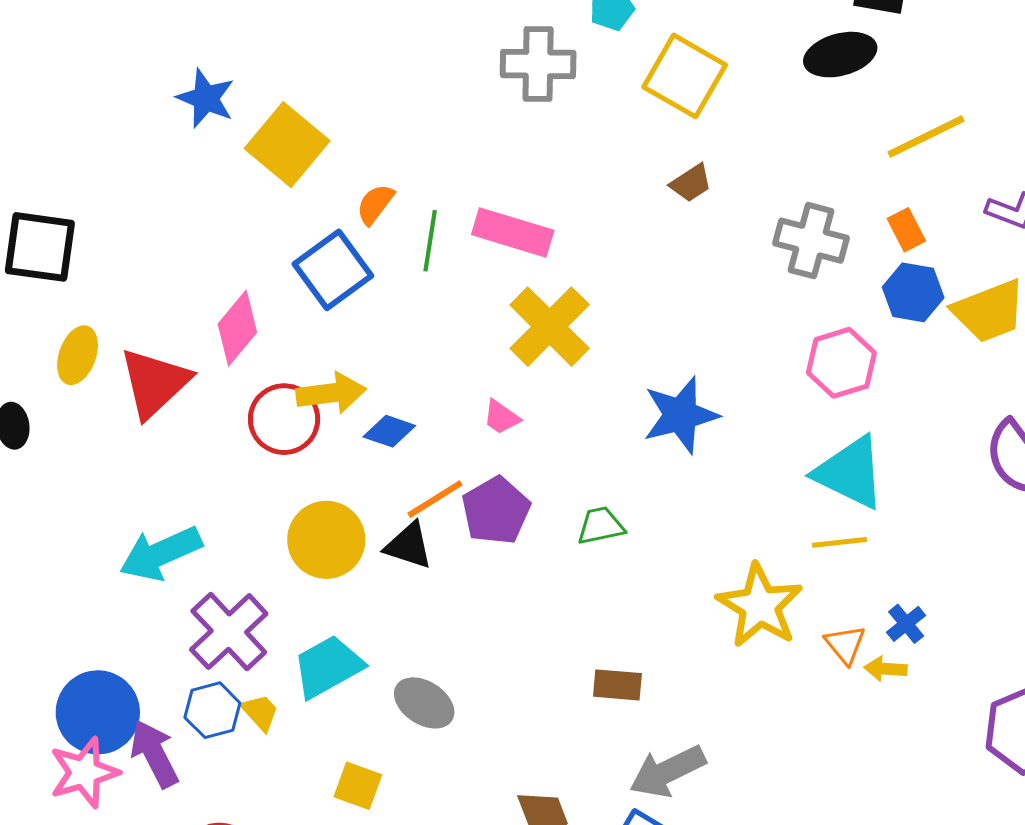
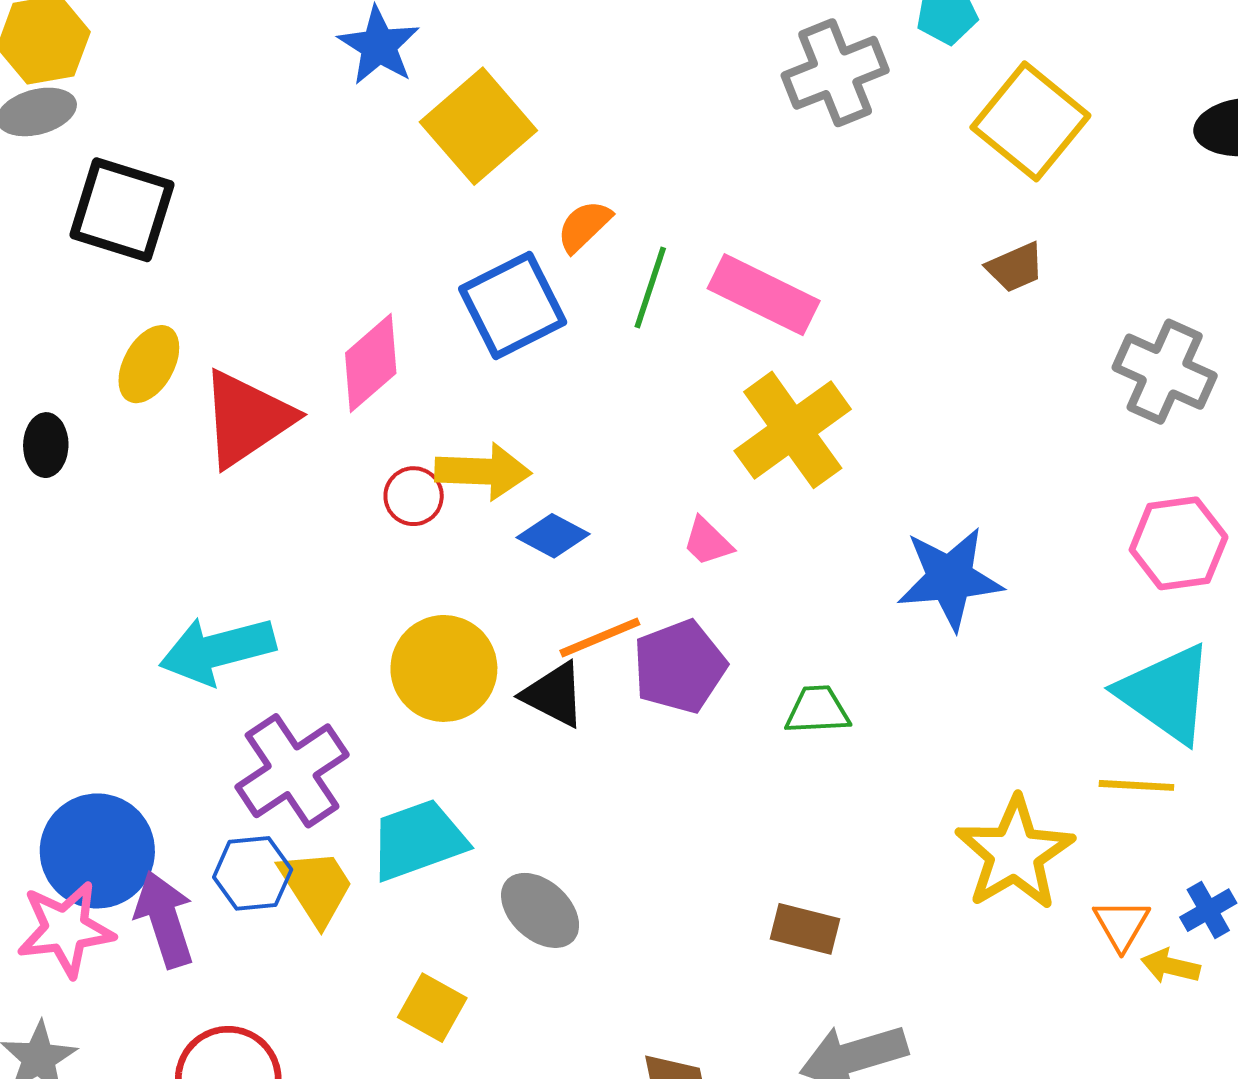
gray cross: (538, 64) -> (835, 73), turned -32
red circle: (284, 419) -> (414, 496), size x0.6
yellow trapezoid: (260, 712) -> (316, 887), size x1.5

